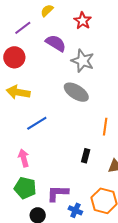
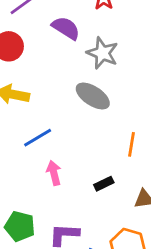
black rectangle: (86, 156) -> (104, 184), turned 48
pink arrow: (24, 158) -> (54, 173), moved

